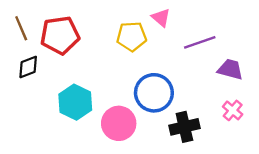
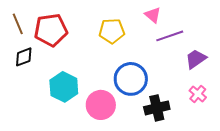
pink triangle: (161, 18) -> (153, 15), moved
purple trapezoid: (230, 69) -> (196, 59), turned -50

